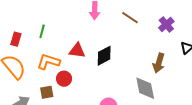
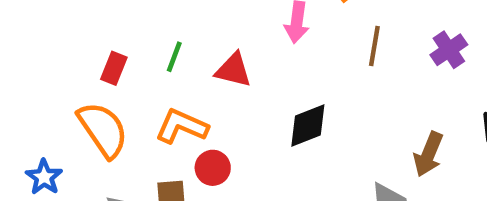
brown line: (130, 18) -> (374, 46), turned 60
purple cross: (166, 25) -> (449, 50), moved
red triangle: (77, 51) -> (233, 70), moved

